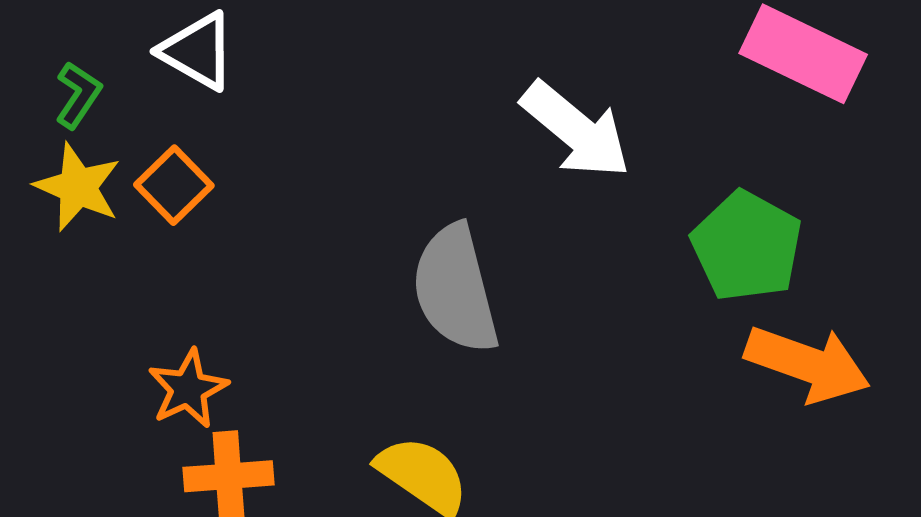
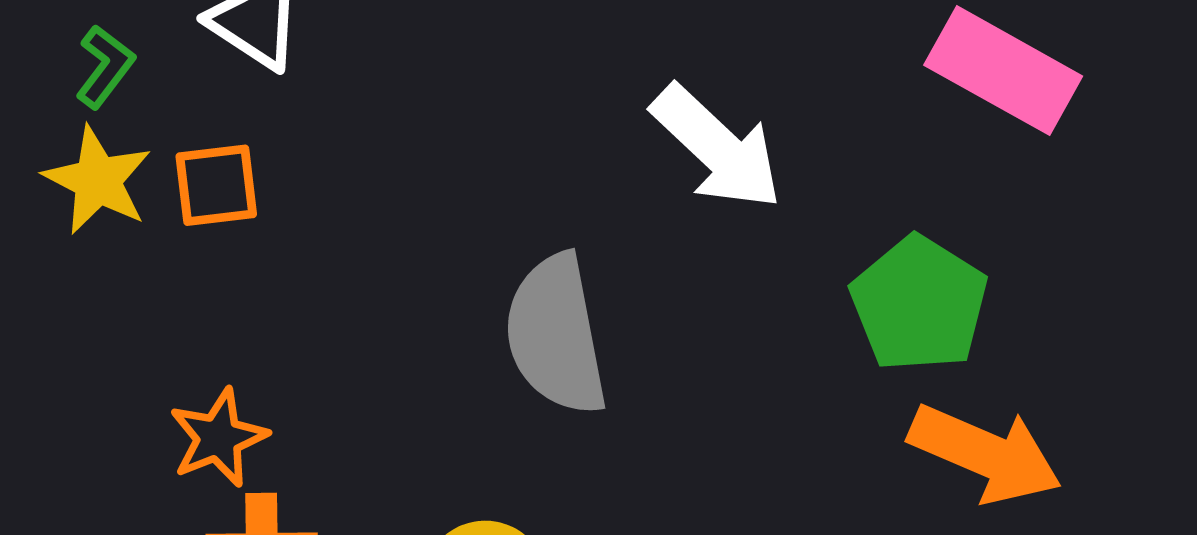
orange square: (174, 185) -> (216, 185), turned 34

